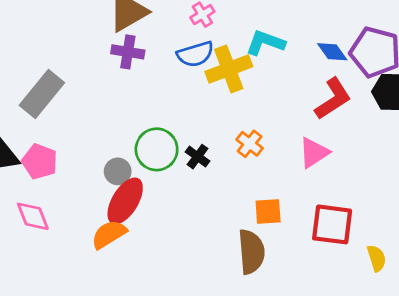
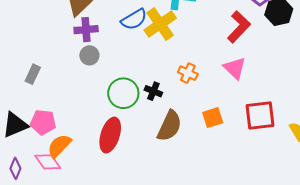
gray rectangle: (42, 94) -> (33, 74), size x0.6
pink triangle: (314, 153) -> (235, 68), turned -30
gray circle: (118, 171) -> (89, 55), moved
orange semicircle: (109, 234) -> (59, 146), moved
brown semicircle: (251, 252) -> (169, 126), moved, turned 44

